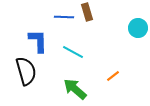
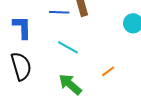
blue L-shape: (38, 41) -> (22, 27), moved

